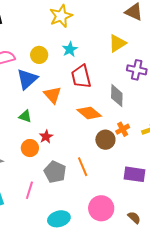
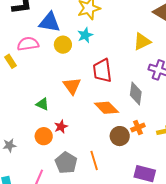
cyan star: (70, 49) -> (85, 35), moved
blue triangle: (27, 79) -> (49, 22), moved, turned 45

